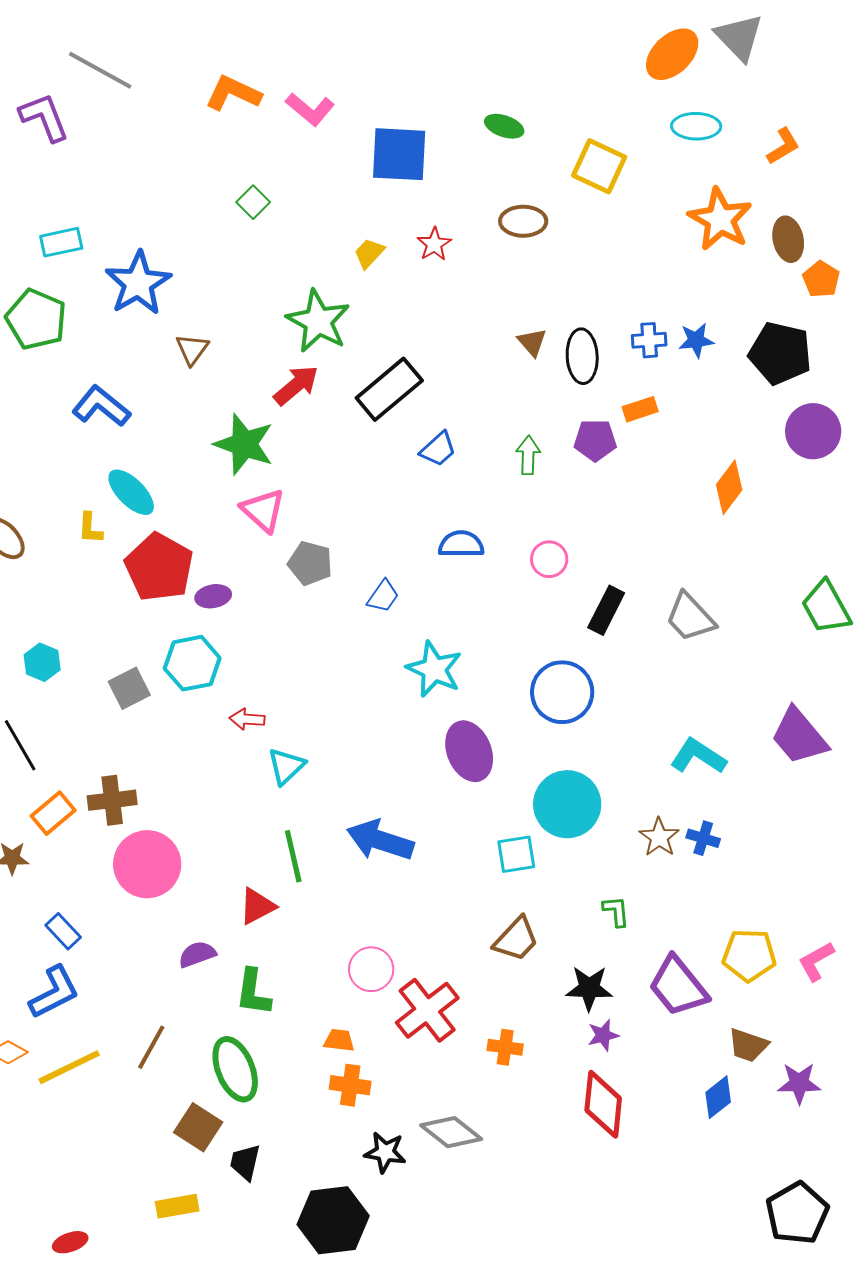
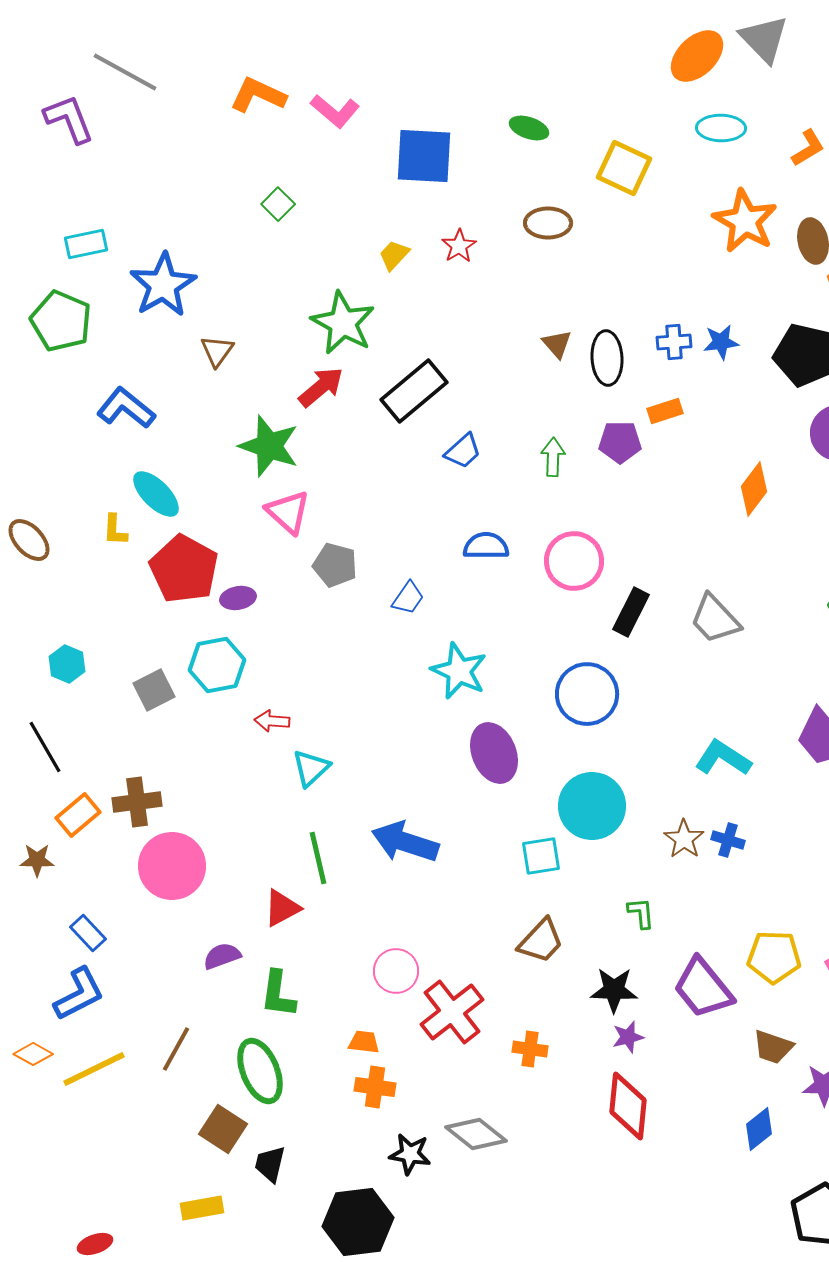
pink circle: (549, 559) -> (574, 561), size x1.6
blue diamond: (718, 1097) -> (759, 1129), moved

